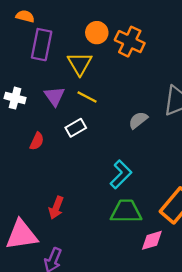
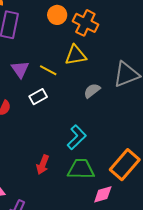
yellow triangle: (80, 64) -> (76, 55), moved, turned 50
red arrow: (56, 208) -> (43, 165), moved

